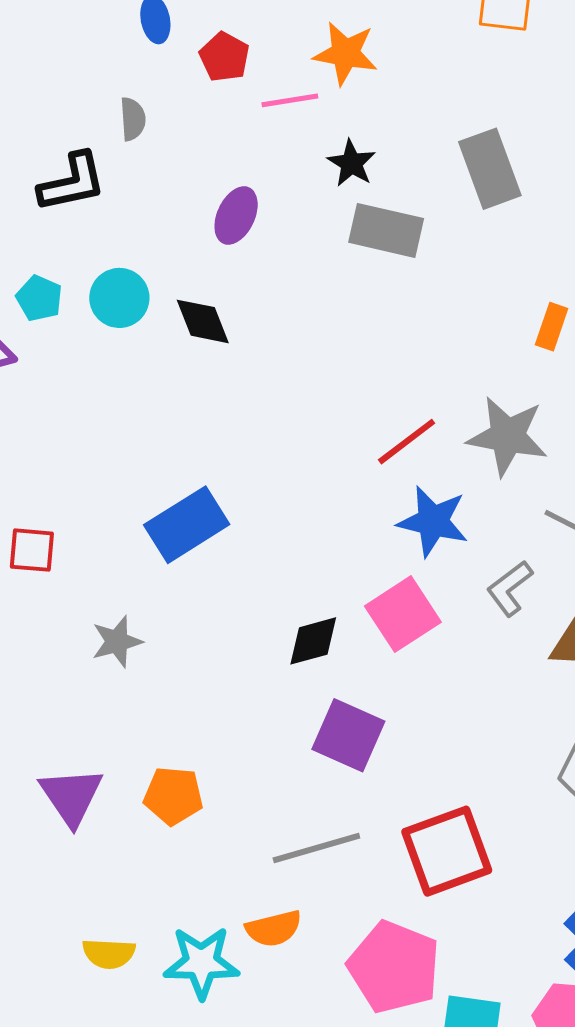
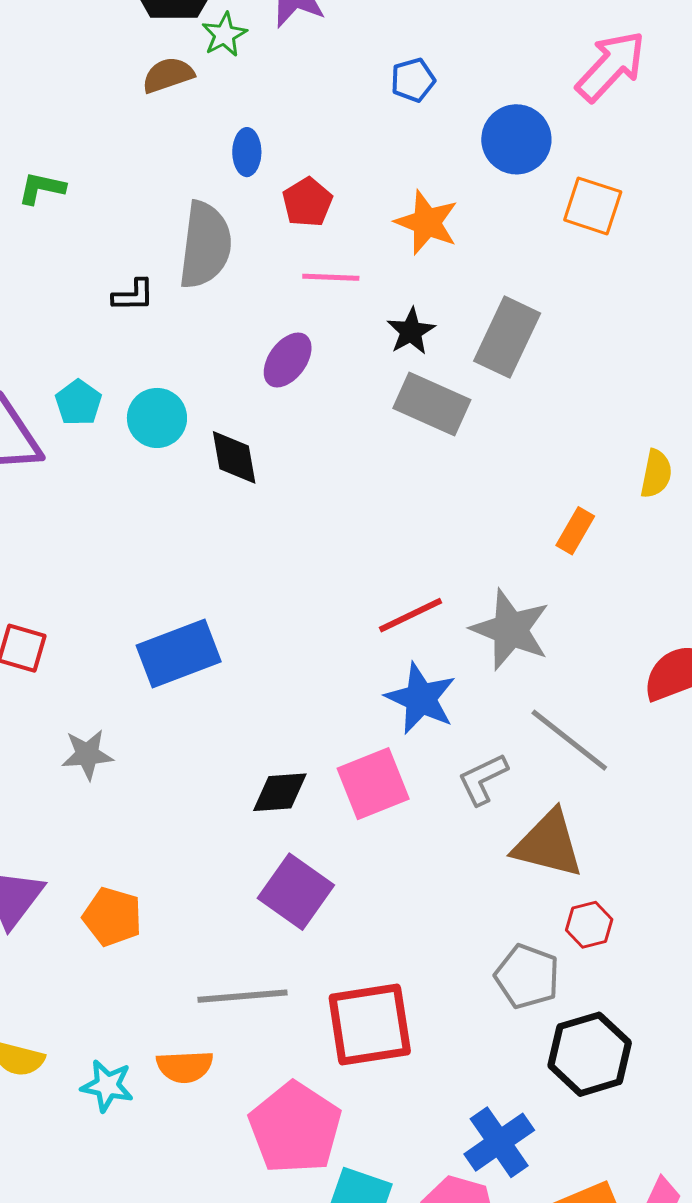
pink line: (290, 100) -> (331, 277), moved
gray semicircle: (133, 119) -> (205, 245), size x2.0
gray rectangle: (490, 169) -> (507, 337), moved, turned 34
black L-shape: (72, 182) -> (133, 295), size x0.6
cyan star: (201, 962) -> (107, 1086), size x0.7

